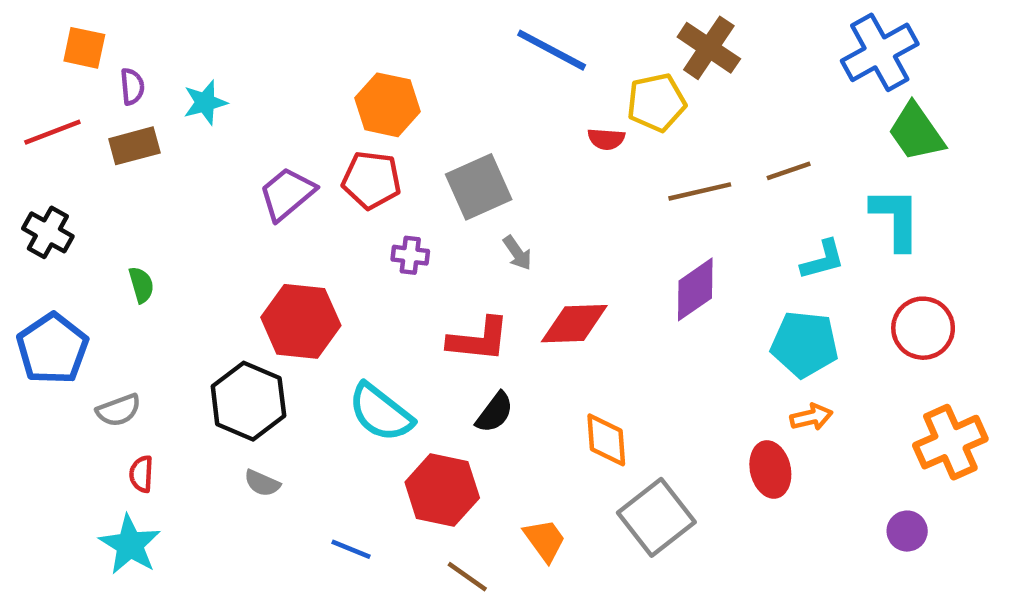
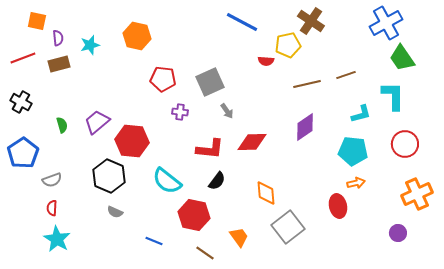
orange hexagon: (387, 105) -> (137, 36), moved
purple trapezoid: (287, 194) -> (97, 122), moved
red semicircle: (141, 474) -> (52, 208), moved

